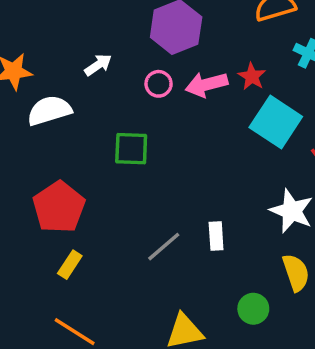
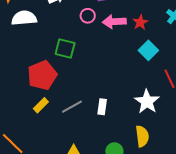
cyan square: (276, 122) -> (148, 50), size x0.7
red pentagon: (59, 207) -> (42, 75), moved
yellow rectangle: (70, 265) -> (41, 105), moved

